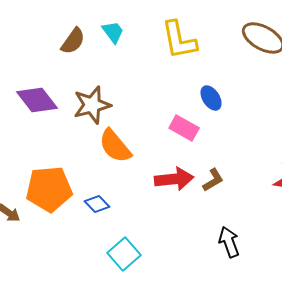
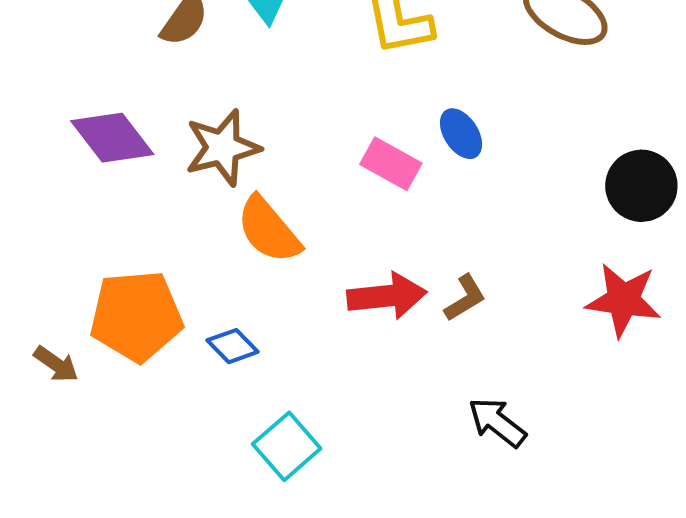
pink rectangle: (184, 128) -> (391, 164), moved
black arrow: (229, 242) -> (497, 422), turned -32

